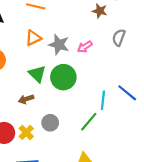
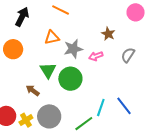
brown star: (100, 11) -> (108, 34), moved
gray star: (59, 45) -> (73, 49), turned 30
brown arrow: (26, 99) -> (33, 90), turned 40
gray circle: (50, 123) -> (49, 116), size x1.5

